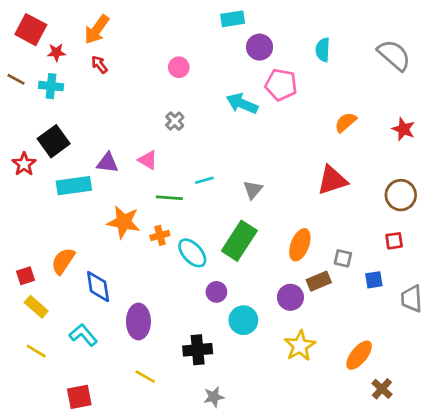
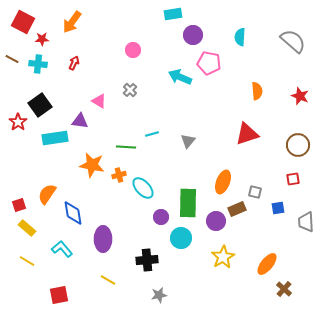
red arrow: (99, 65) -> (74, 63), moved, turned 64
orange semicircle: (346, 122) -> (257, 91), turned 126
pink triangle: (148, 160) -> (99, 101), moved
green rectangle: (239, 241) -> (188, 203), moved, turned -32

